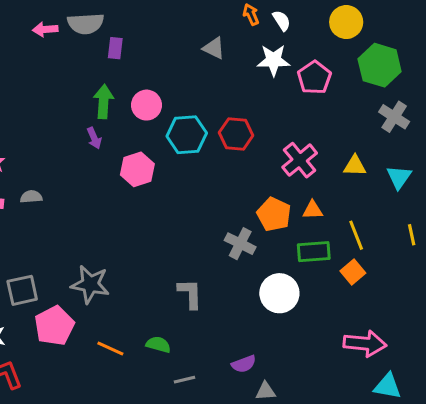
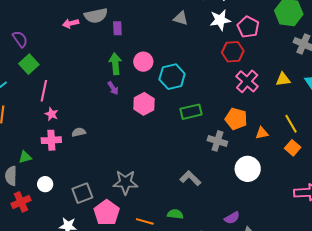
red hexagon: (236, 134) -> (233, 52), moved
orange triangle: (313, 210) -> (262, 133), moved
green rectangle: (314, 252) -> (191, 112), moved
gray L-shape: (190, 294) -> (190, 178), turned -35

